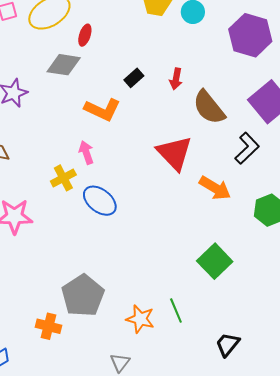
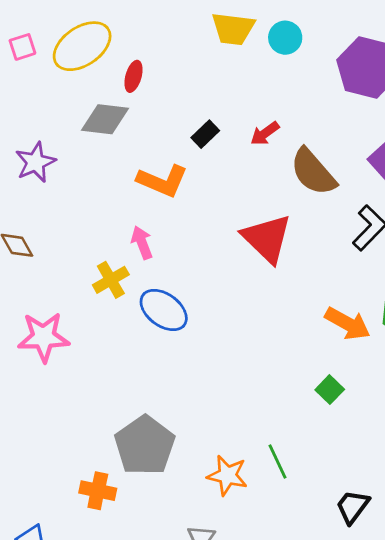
red arrow: (176, 79) -> (265, 133), turned 45
orange arrow: (215, 188) -> (348, 324), moved
green square: (215, 261) -> (330, 390), size x0.6

